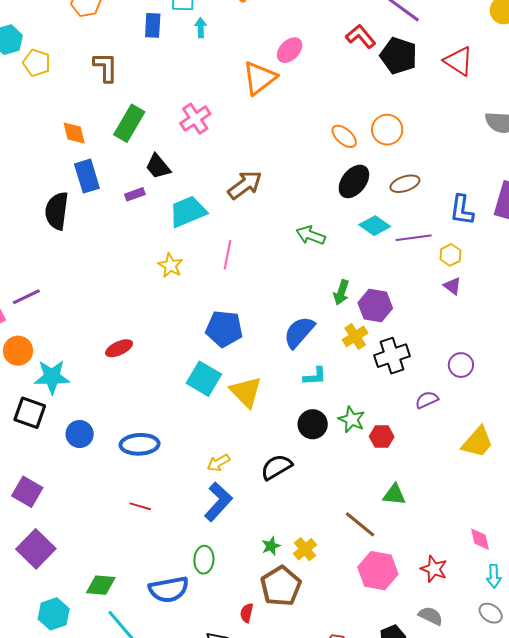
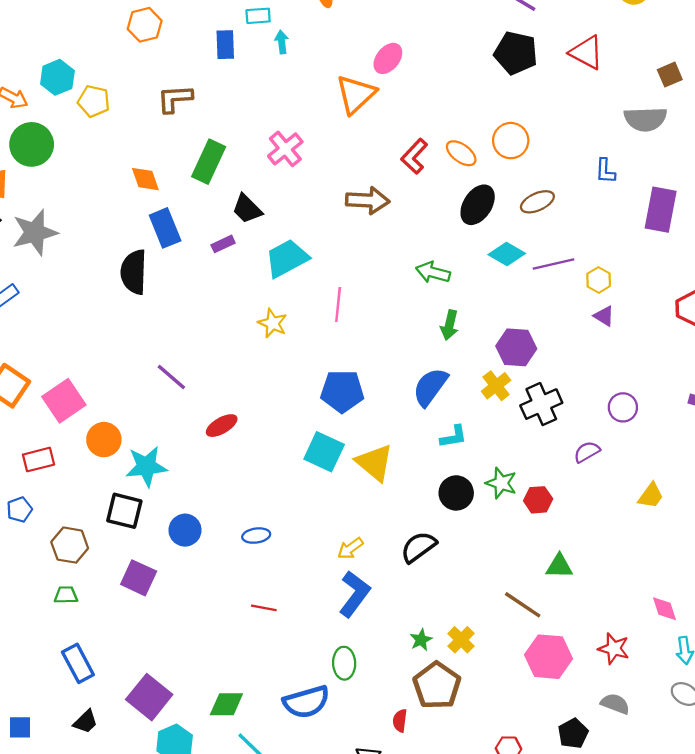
red L-shape: (361, 36) -> (414, 156), moved, turned -92
brown L-shape: (106, 67) -> (175, 99), turned -88
brown arrow: (245, 185) -> (368, 200), moved, turned 45
blue L-shape: (462, 210) -> (605, 171), moved, size x0.7
green arrow: (341, 292) -> (449, 325), moved
purple line: (26, 297) -> (171, 377), moved, turned 72
yellow trapezoid: (478, 442) -> (651, 496), size x0.7
blue ellipse: (140, 444) -> (256, 536), size x0.6
purple square: (27, 492) -> (139, 578), moved
purple square: (36, 549) -> (149, 697), moved

